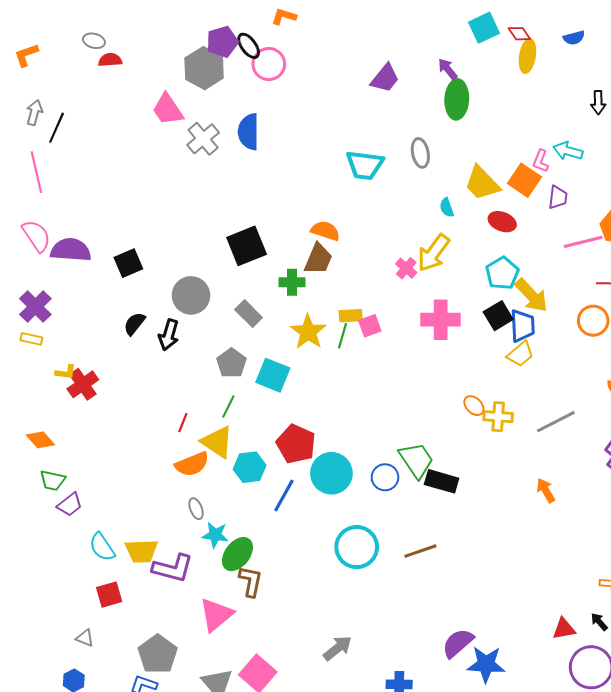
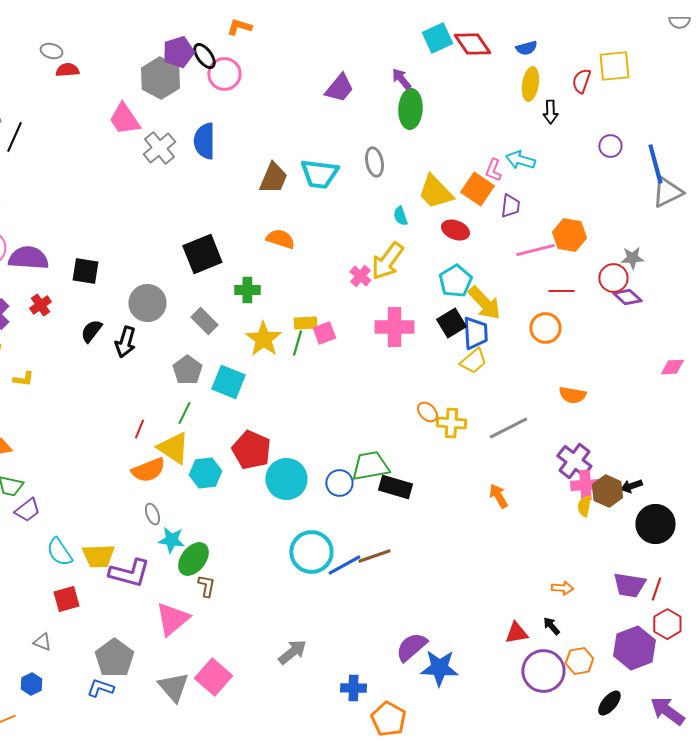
red diamond: (519, 34) -> (472, 44), size x1.6
yellow ellipse: (527, 56) -> (530, 84), moved
brown trapezoid: (318, 259) -> (273, 178), moved
black square: (128, 263) -> (85, 271), turned 32
red cross: (83, 384) -> (40, 305), moved, size x0.7
green trapezoid: (416, 460) -> (370, 466), turned -66
blue line: (284, 495) -> (344, 565), moved, turned 32
brown L-shape: (251, 581) -> (206, 586), size x0.7

